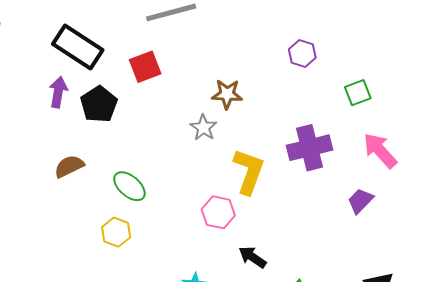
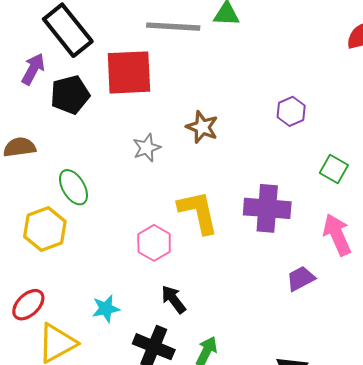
red square: (145, 67) -> (129, 72), size x1.5
green square: (358, 93) -> (334, 169), turned 32
gray star: (203, 128) -> (147, 148), moved
yellow L-shape: (249, 171) -> (198, 212), turned -51
yellow hexagon: (116, 232) -> (45, 229), size x1.4

